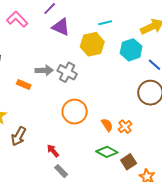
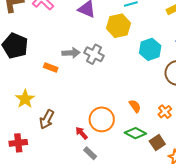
cyan hexagon: (131, 50) -> (150, 49), moved
orange circle: (75, 112) -> (102, 119), moved
orange cross: (125, 127) -> (165, 112), moved

